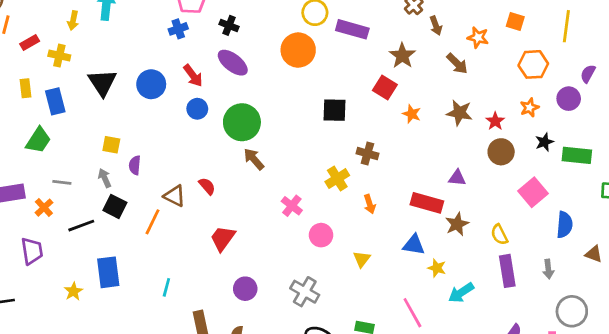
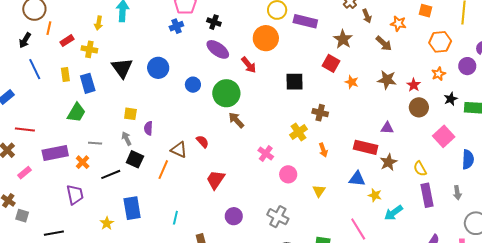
red arrow: (193, 76) -> (249, 65), moved

